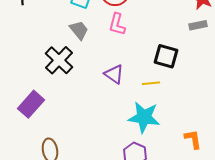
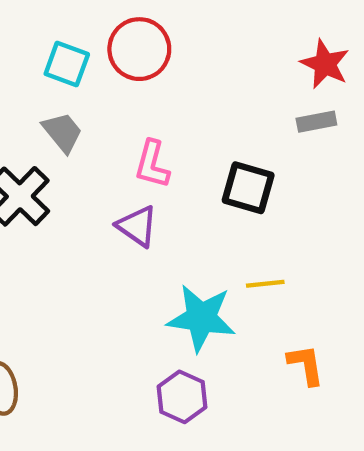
pink L-shape: (117, 24) -> (152, 164), moved
yellow line: (151, 83) -> (265, 284), moved

